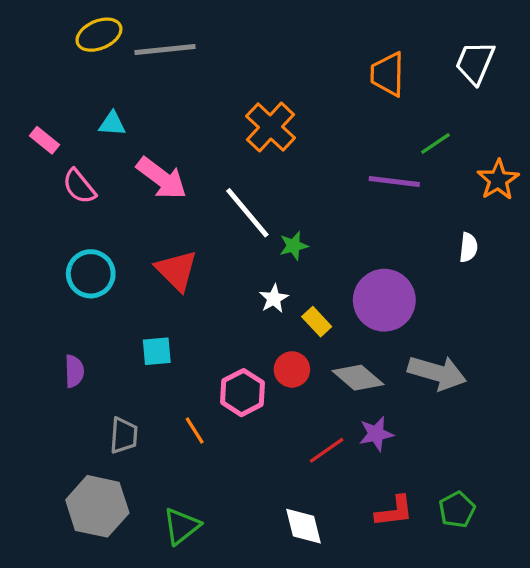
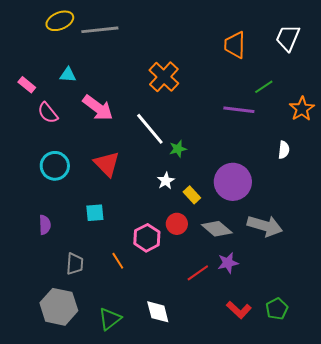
red L-shape: (394, 511) -> (239, 310), turned 50
white diamond: (303, 526) -> (158, 312), moved

